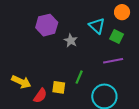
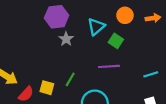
purple hexagon: (47, 25) -> (57, 17), moved
cyan triangle: (97, 26) -> (96, 27), turned 30

